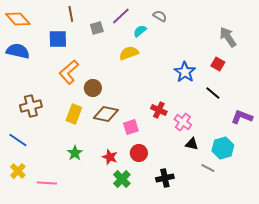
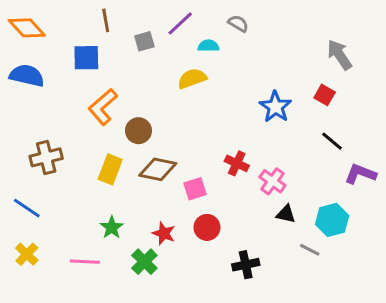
cyan semicircle: (140, 31) -> (208, 46), turned 40
black line: (213, 93) -> (332, 141), moved
green cross: (122, 179) -> (144, 262), moved
pink line: (47, 183) -> (85, 262), moved

